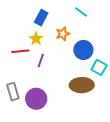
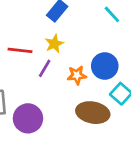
orange star: (63, 34) -> (77, 75), moved
yellow star: (36, 39) -> (54, 44), moved

